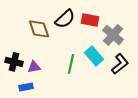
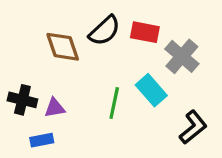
black L-shape: (120, 64) -> (193, 127), moved

